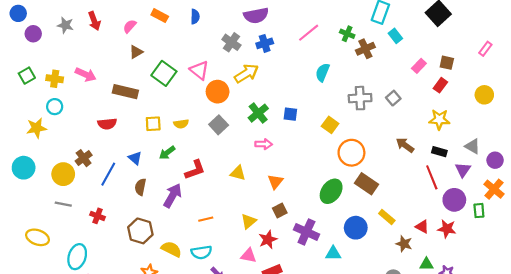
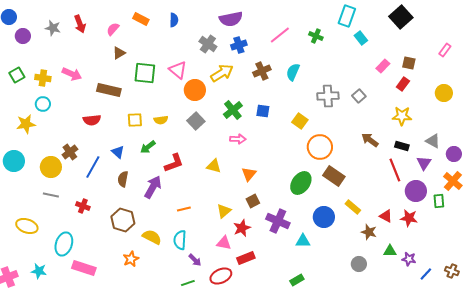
brown cross: (365, 49) -> (262, 71), moved
green square: (164, 73) -> (145, 73), turned -30
cyan semicircle: (201, 252) -> (180, 240), turned 102

